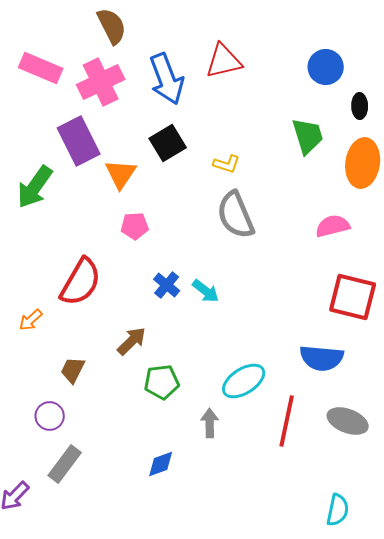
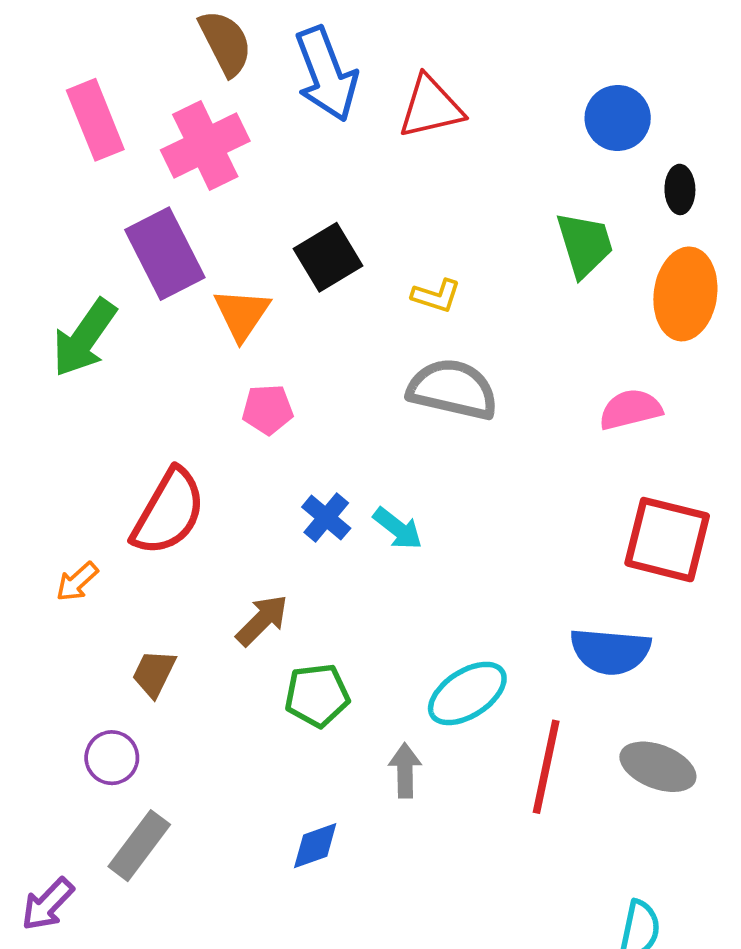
pink rectangle: (41, 68) -> (95, 120), turned 45
blue arrow: (167, 79) -> (326, 74), moved
gray semicircle: (236, 215) -> (453, 389), turned 126

